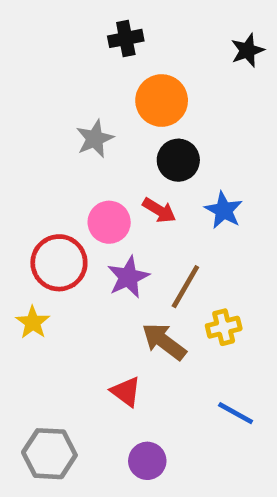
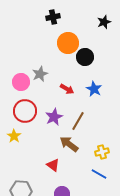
gray star: (95, 139) -> (40, 74), moved
black circle: (178, 160) -> (85, 57), moved
pink circle: (109, 222) -> (21, 82), moved
yellow cross: (224, 327) -> (102, 152), moved

